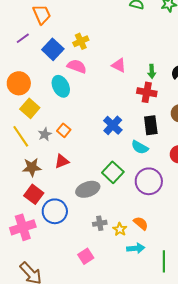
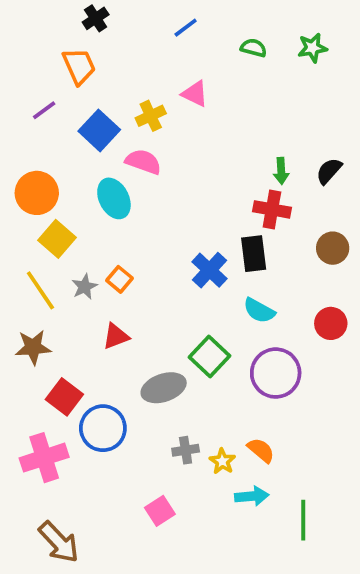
pink triangle: (119, 65) -> (195, 94), moved
black rectangle: (151, 125) -> (254, 254), moved
brown star: (32, 167) -> (33, 347), moved

